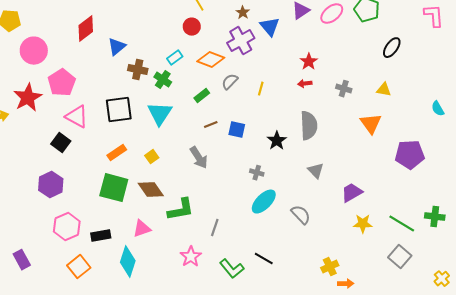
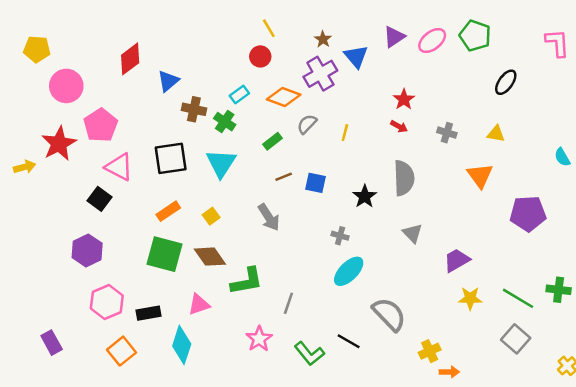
red arrow: (305, 84) -> (399, 126), turned -144
gray semicircle: (301, 215) -> (389, 314), moved, size x1.4

